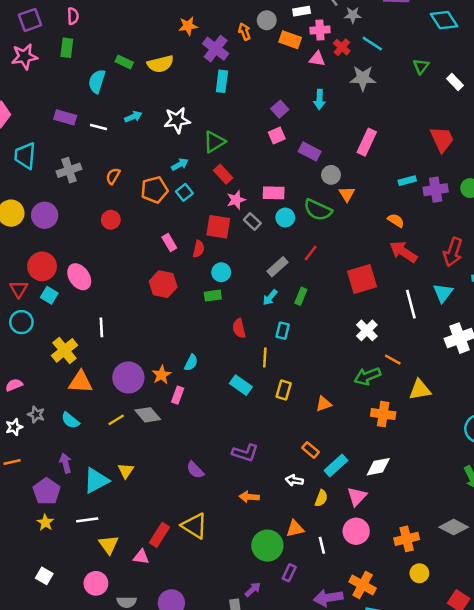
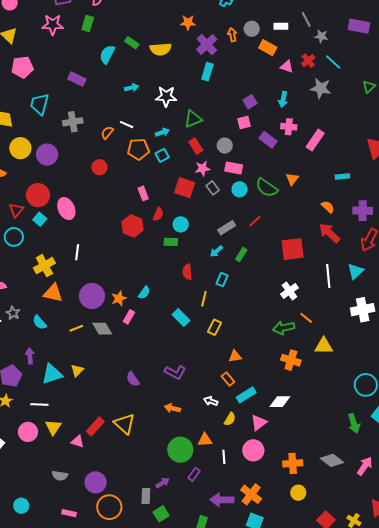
pink cross: (320, 30) -> (289, 127), moved
white line: (99, 127) -> (127, 125), moved
gray circle: (331, 175) -> (225, 146), moved
purple cross: (436, 190) -> (363, 211), moved
red semicircle: (199, 249) -> (158, 214), moved
orange triangle: (324, 404) -> (235, 356), moved
pink circle: (96, 583) -> (28, 432), moved

